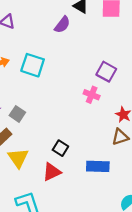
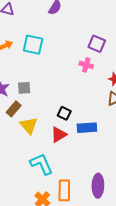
gray square: (17, 114) -> (24, 88), turned -32
blue rectangle: (98, 166) -> (87, 128), moved

